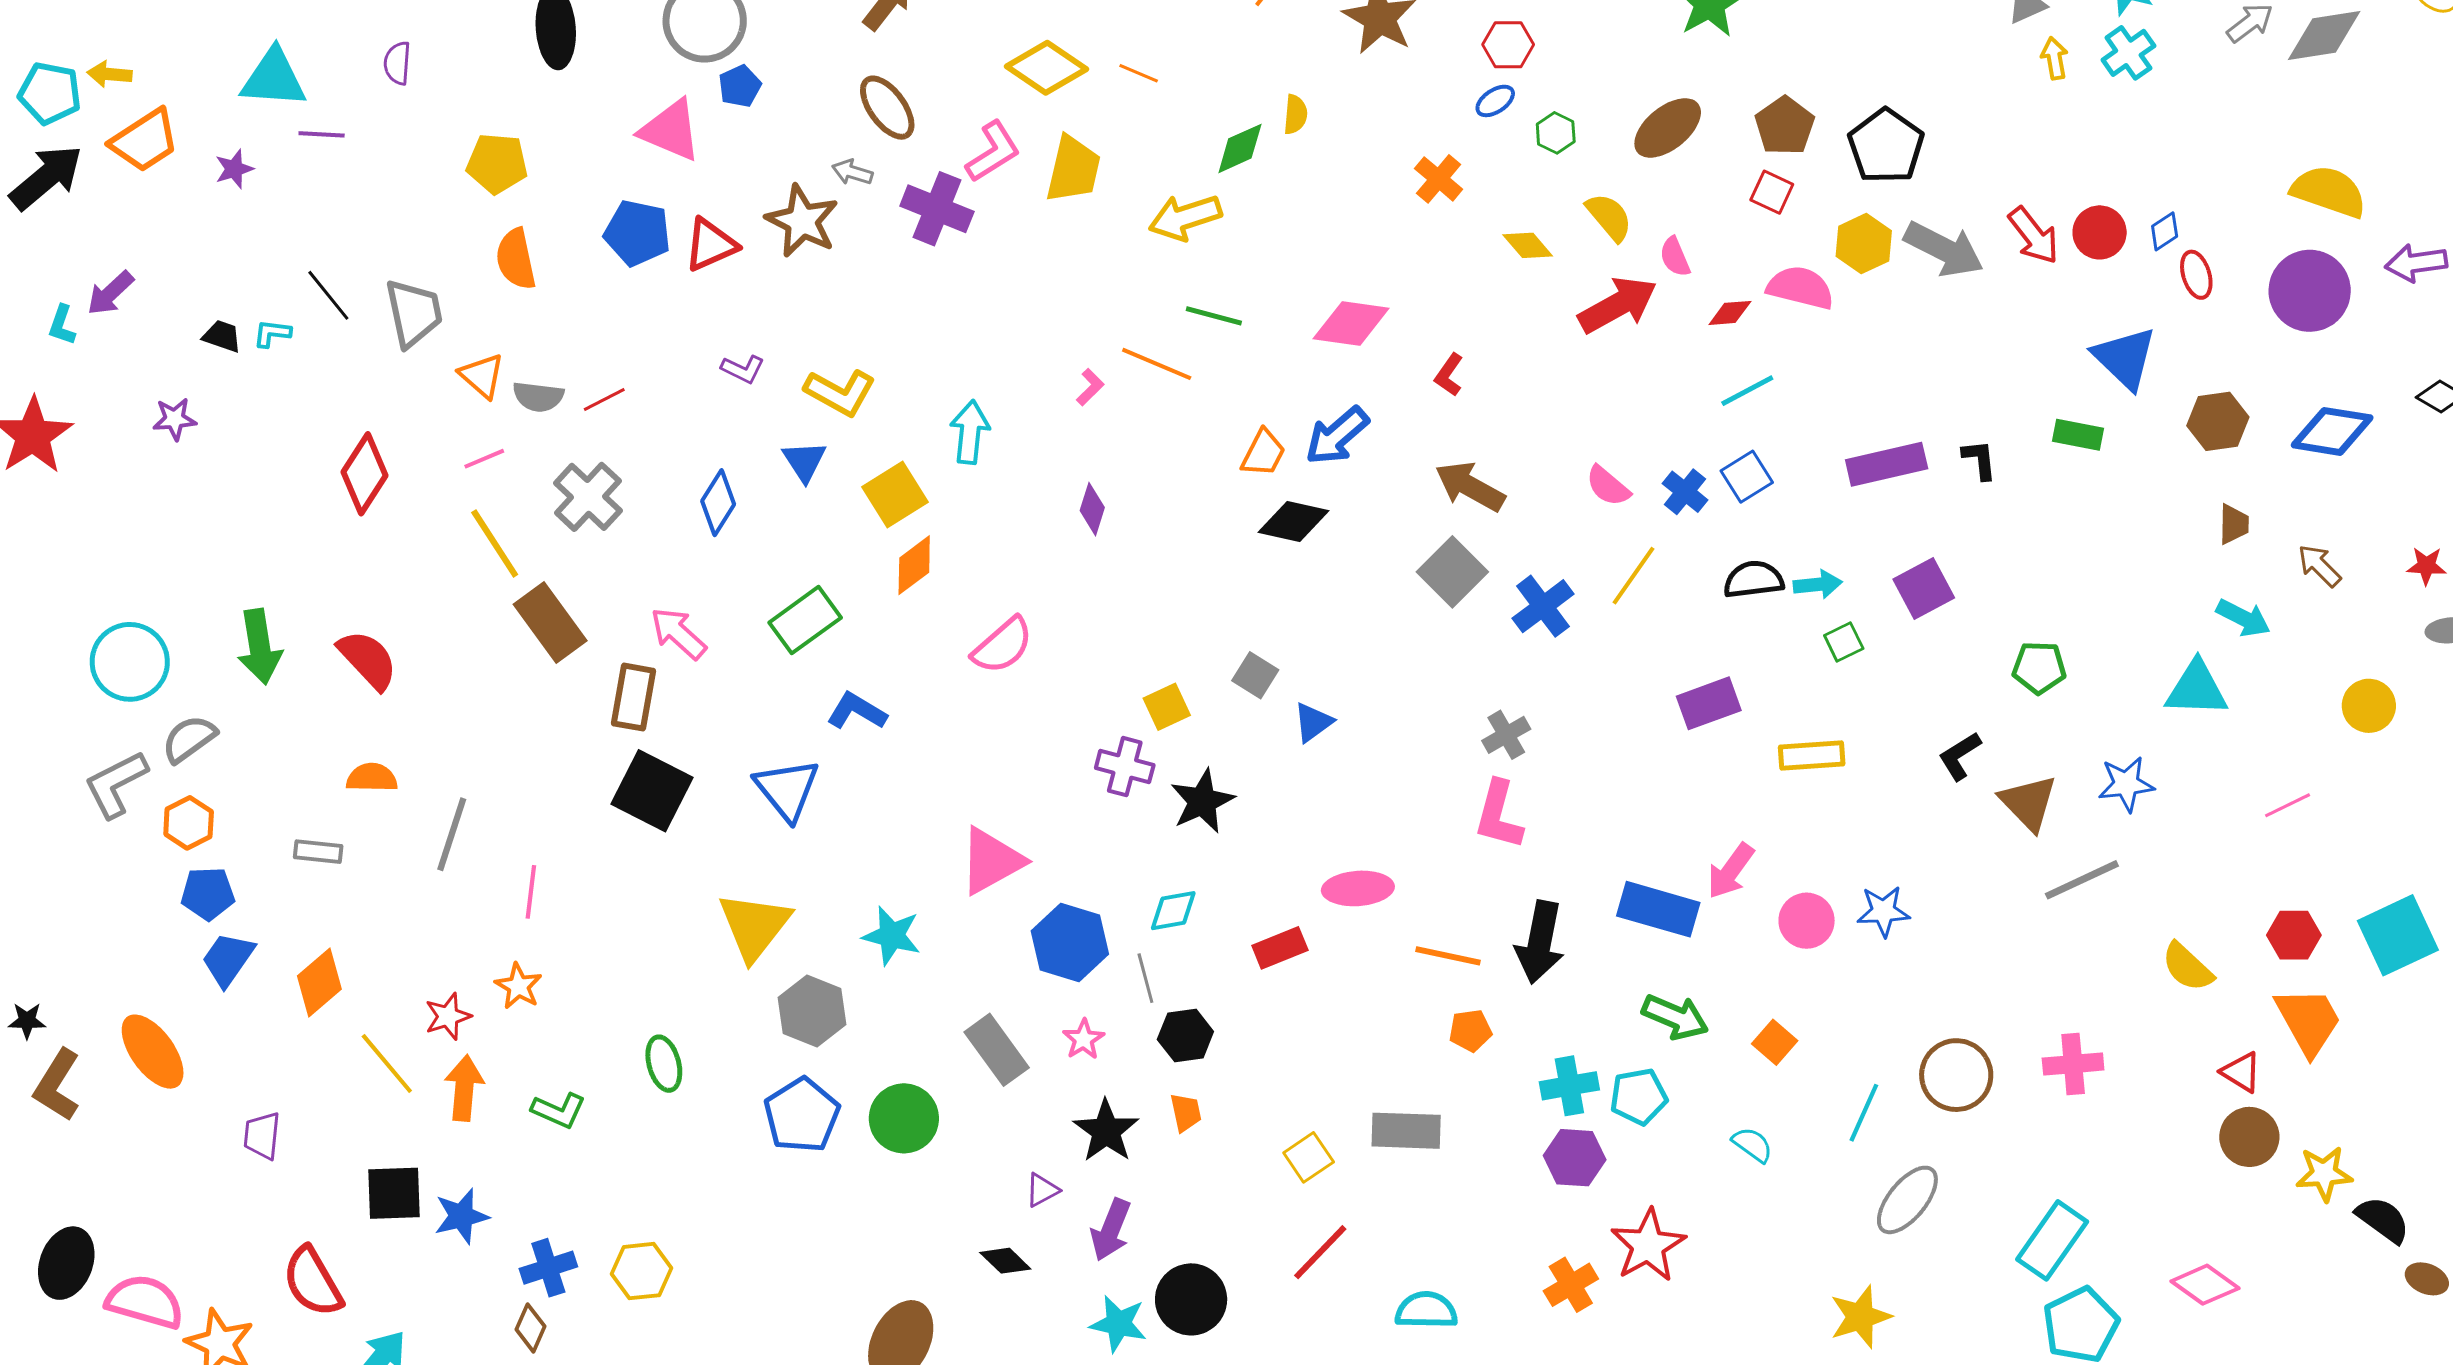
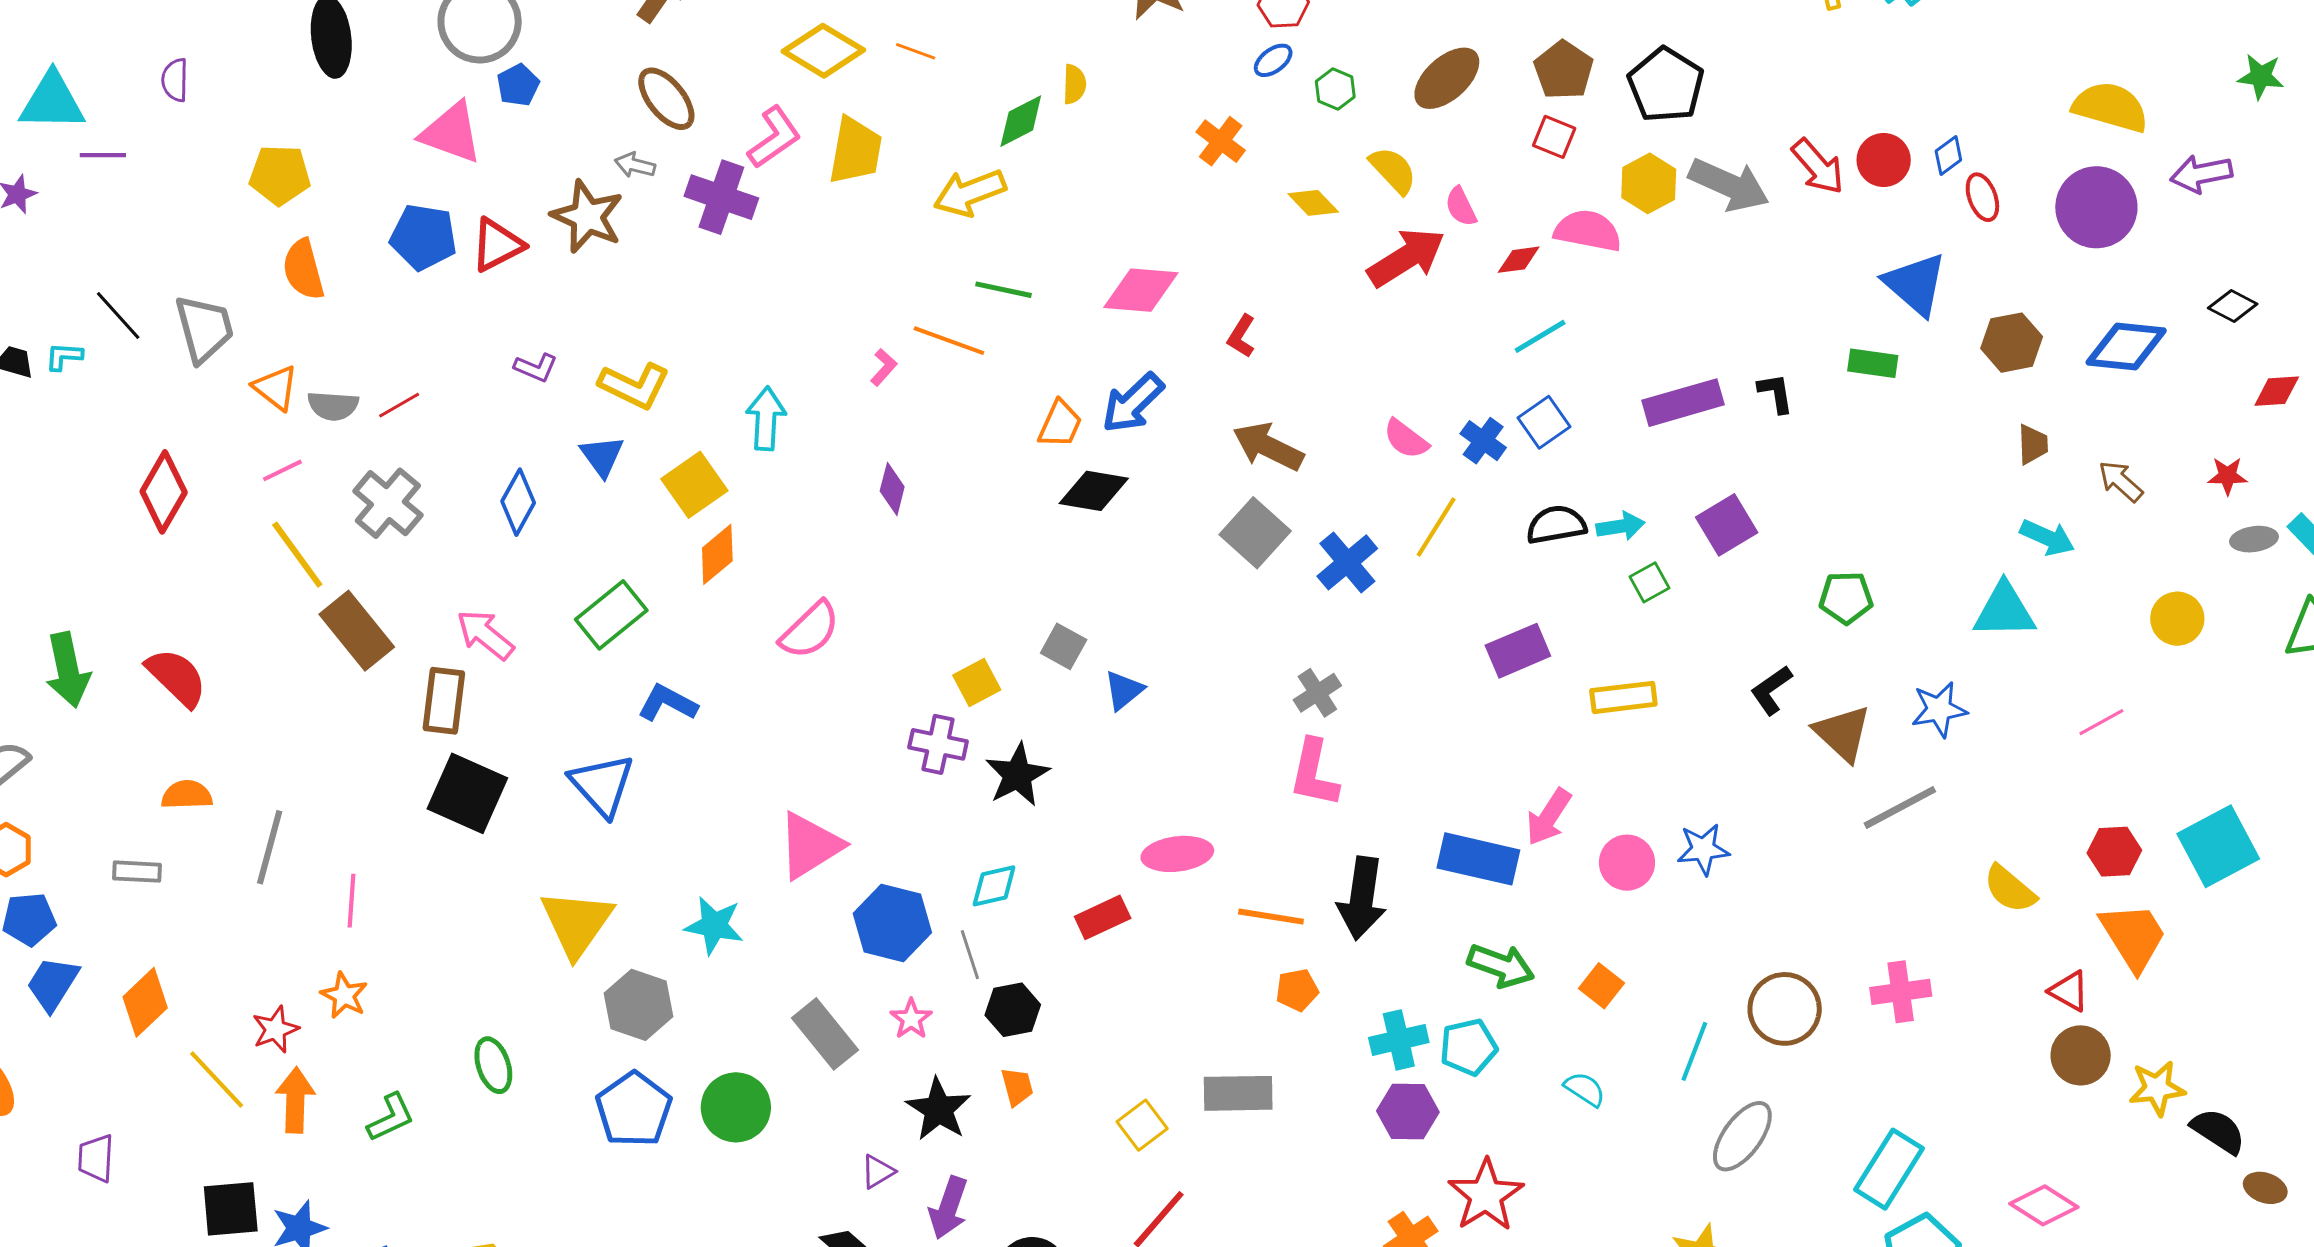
green L-shape: (559, 1110) -> (391, 1117), turned -46

